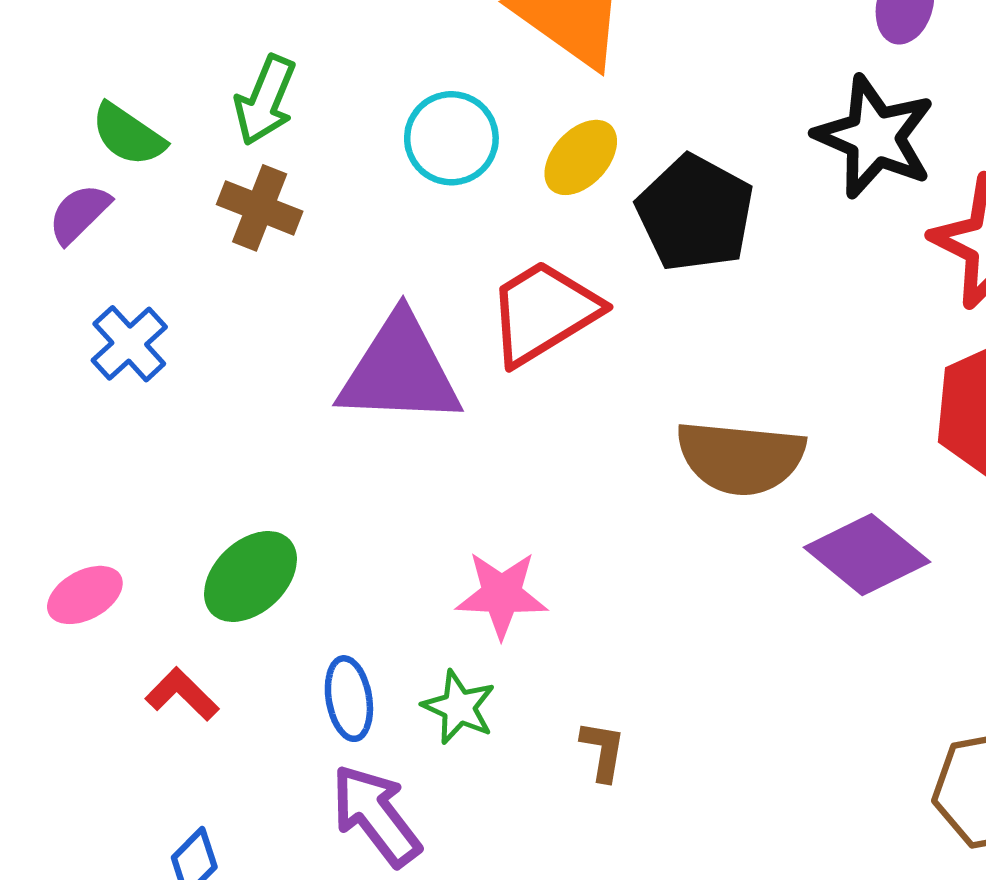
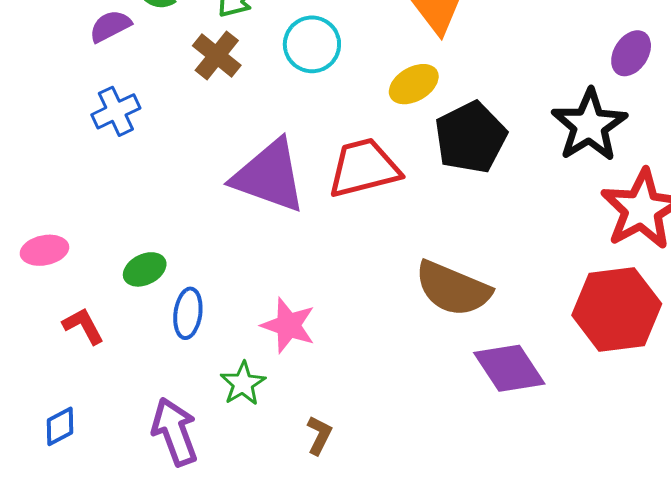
cyan circle: (451, 138) -> (312, 44), moved
green ellipse: (250, 576) -> (145, 269), size x0.7
blue ellipse: (349, 699) -> (188, 313), moved

